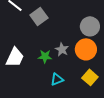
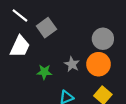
green star: (45, 56) -> (44, 72), moved
white trapezoid: (15, 57) -> (20, 46), moved

